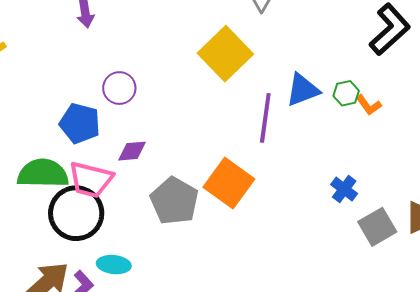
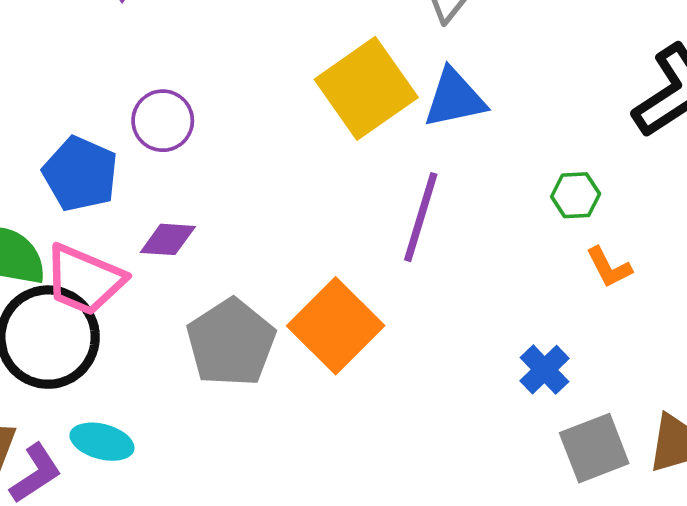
blue triangle: (303, 90) -> (455, 98), moved
orange L-shape: (368, 105) -> (609, 267), moved

